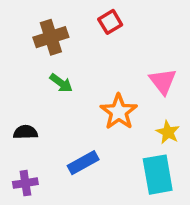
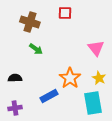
red square: (110, 22) -> (65, 13), turned 32
brown cross: (51, 37) -> (30, 22), turned 36
orange star: (119, 112) -> (70, 78), moved

